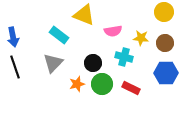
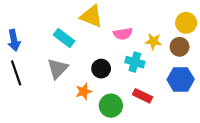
yellow circle: (164, 12) -> (186, 23), moved
green circle: (102, 84) -> (111, 106), moved

